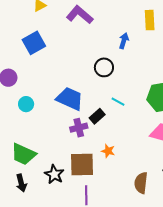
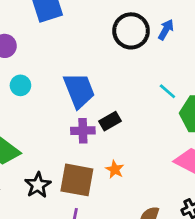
black circle: (104, 67) -> (131, 31), moved, size x1.4
blue trapezoid: (70, 99) -> (79, 90), turned 32
cyan line: (118, 102) -> (167, 91), moved

